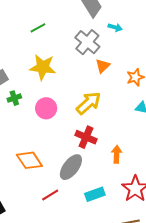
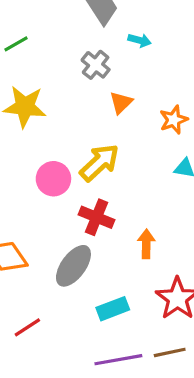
gray cross: (87, 42) -> (96, 65), size x0.7
pink circle: (46, 108) -> (53, 179), moved
red line: (50, 195) -> (27, 327), moved

